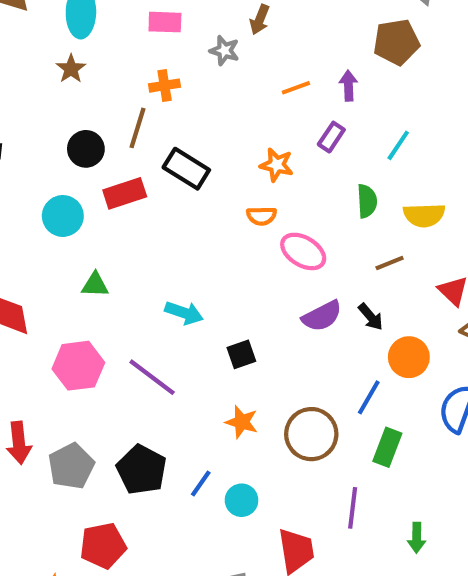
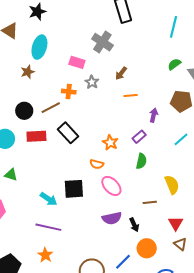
gray star: (224, 51) -> (92, 82), moved
orange line: (296, 88) -> (131, 96), moved
brown line: (138, 128) -> (51, 108), turned 30
cyan line: (398, 145) -> (181, 139), moved
green semicircle: (367, 201) -> (141, 161), moved
yellow semicircle: (424, 215) -> (172, 185), turned -126
black square: (241, 354) -> (74, 189), moved, size x1.5
purple line: (152, 377) -> (48, 227), moved, turned -40
orange star: (242, 422) -> (45, 255), moved

